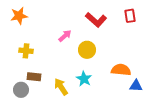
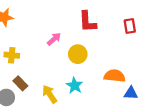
red rectangle: (130, 16) -> (130, 26), moved
red L-shape: (96, 20) -> (88, 22), turned 45
brown rectangle: (34, 77) -> (20, 83), turned 40

